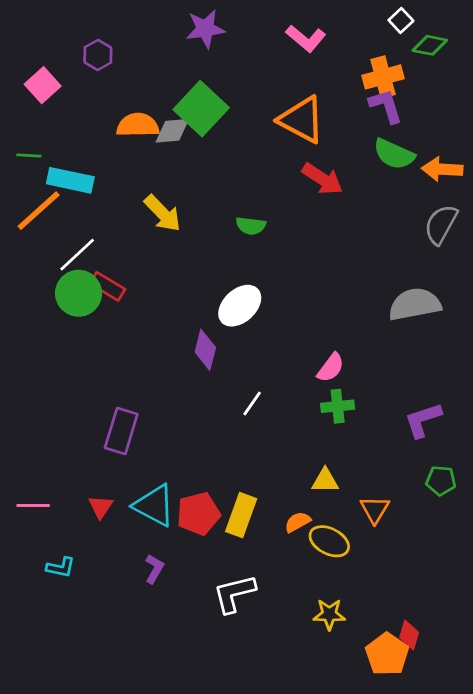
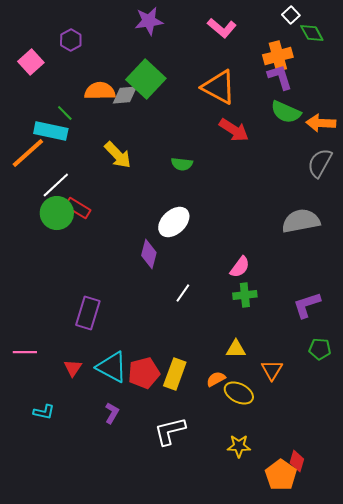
green diamond: (430, 45) -> (312, 33), turned 50
green line: (29, 155) -> (65, 113), moved, turned 42
pink line: (33, 505) -> (25, 352), moved

